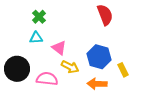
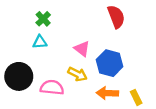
pink triangle: (59, 48) -> (82, 49), moved
yellow rectangle: (123, 70) -> (136, 97), moved

